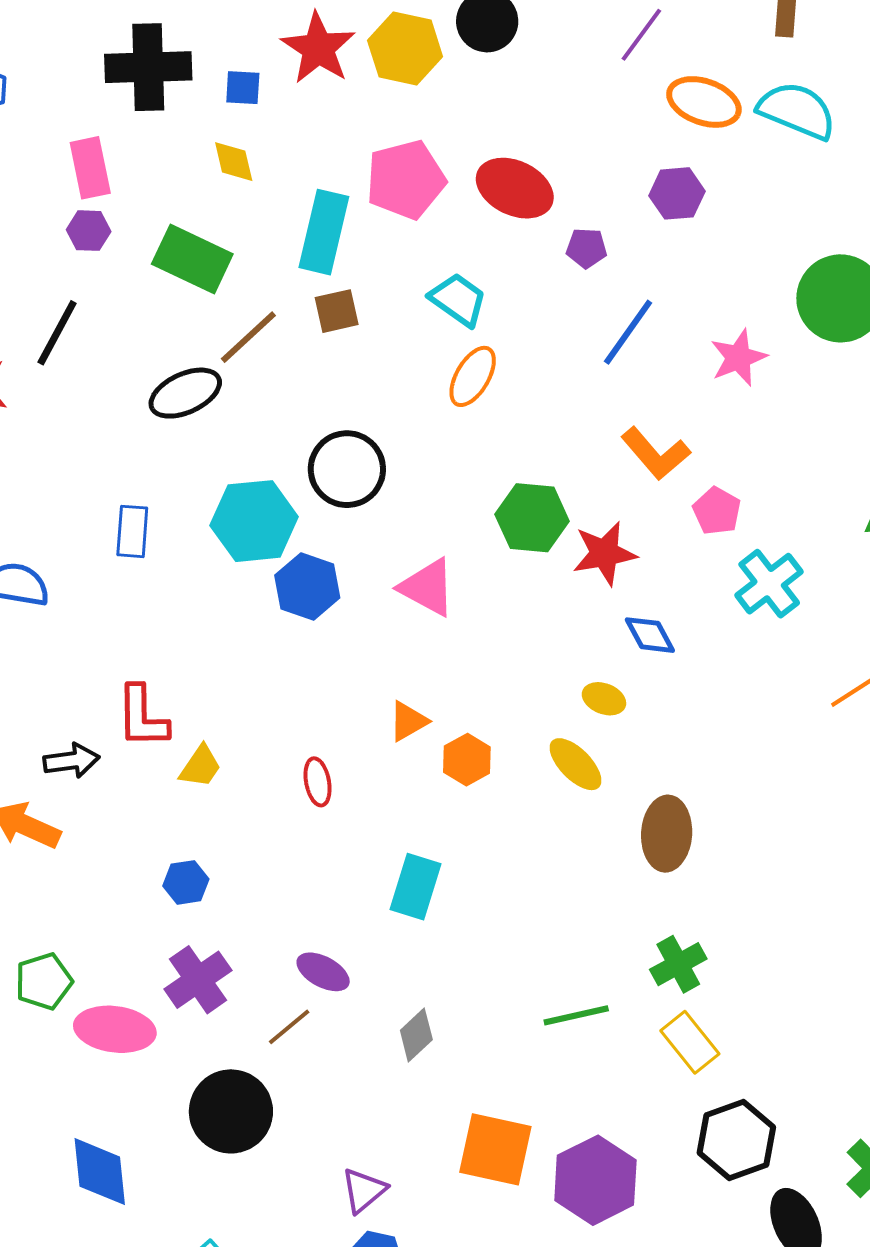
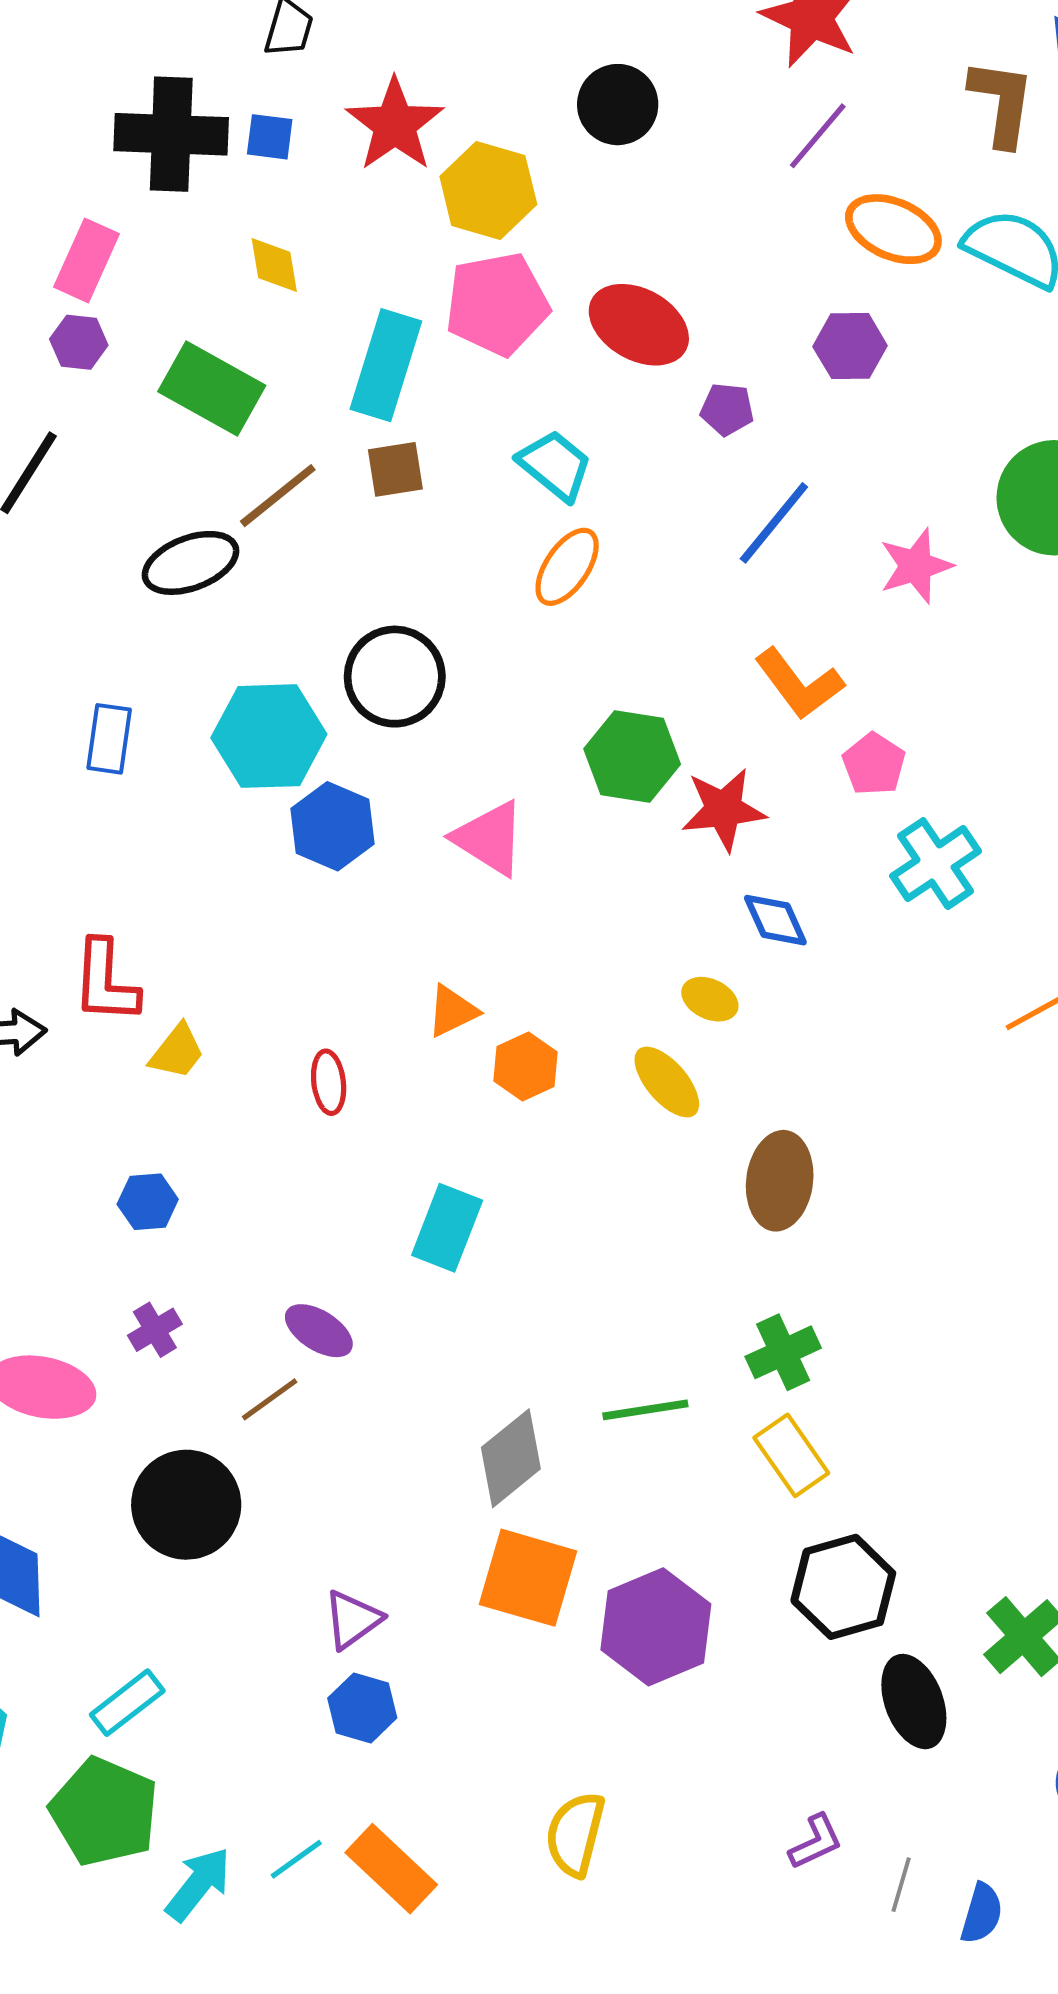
yellow hexagon: (405, 49) -> (488, 190), moved
blue square: (243, 88) -> (270, 137), moved
pink rectangle: (90, 168) -> (86, 260), turned 32
purple cross: (198, 980) -> (155, 1330), size x0.6
gray diamond: (416, 1035) -> (511, 1458), moved, size x1.4

